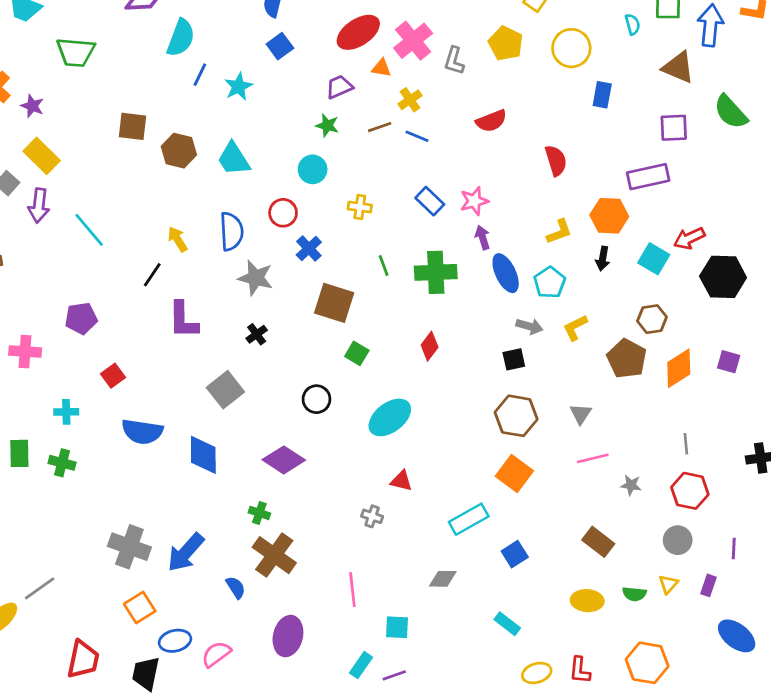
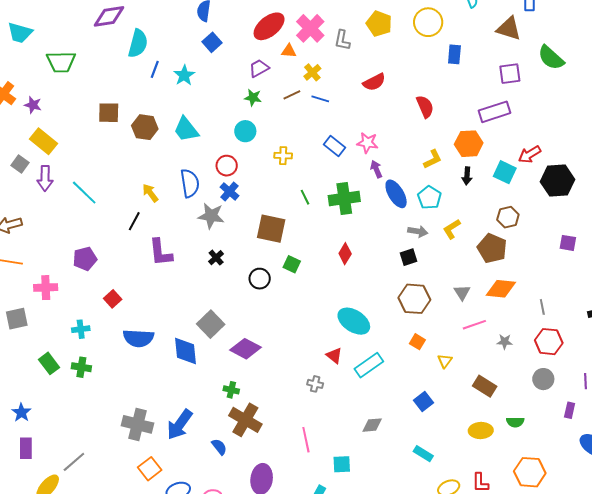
pink star: (474, 201) -> (367, 143), turned 30
blue cross: (309, 248) -> (229, 191), moved
orange diamond: (679, 368) -> (501, 289), moved, turned 44
gray square: (225, 390) -> (211, 324), moved
black circle: (316, 399) -> (260, 279), moved
cyan ellipse: (390, 417) -> (354, 321), moved, turned 76
green rectangle: (19, 453) -> (49, 363), turned -30
orange square: (514, 474) -> (417, 342), size x0.6
red triangle: (401, 481) -> (334, 356), turned 30
cyan rectangle: (469, 519) -> (369, 365), moved
yellow triangle: (668, 584) -> (445, 361), moved

